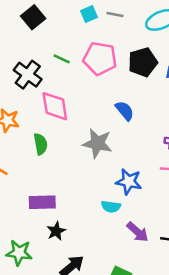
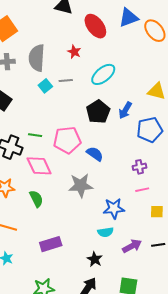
pink pentagon: (100, 58) -> (67, 140), moved
green line: (62, 59) -> (35, 135), moved
black star: (56, 231) -> (95, 259), moved
purple arrow: (138, 232) -> (132, 246), turned -54

